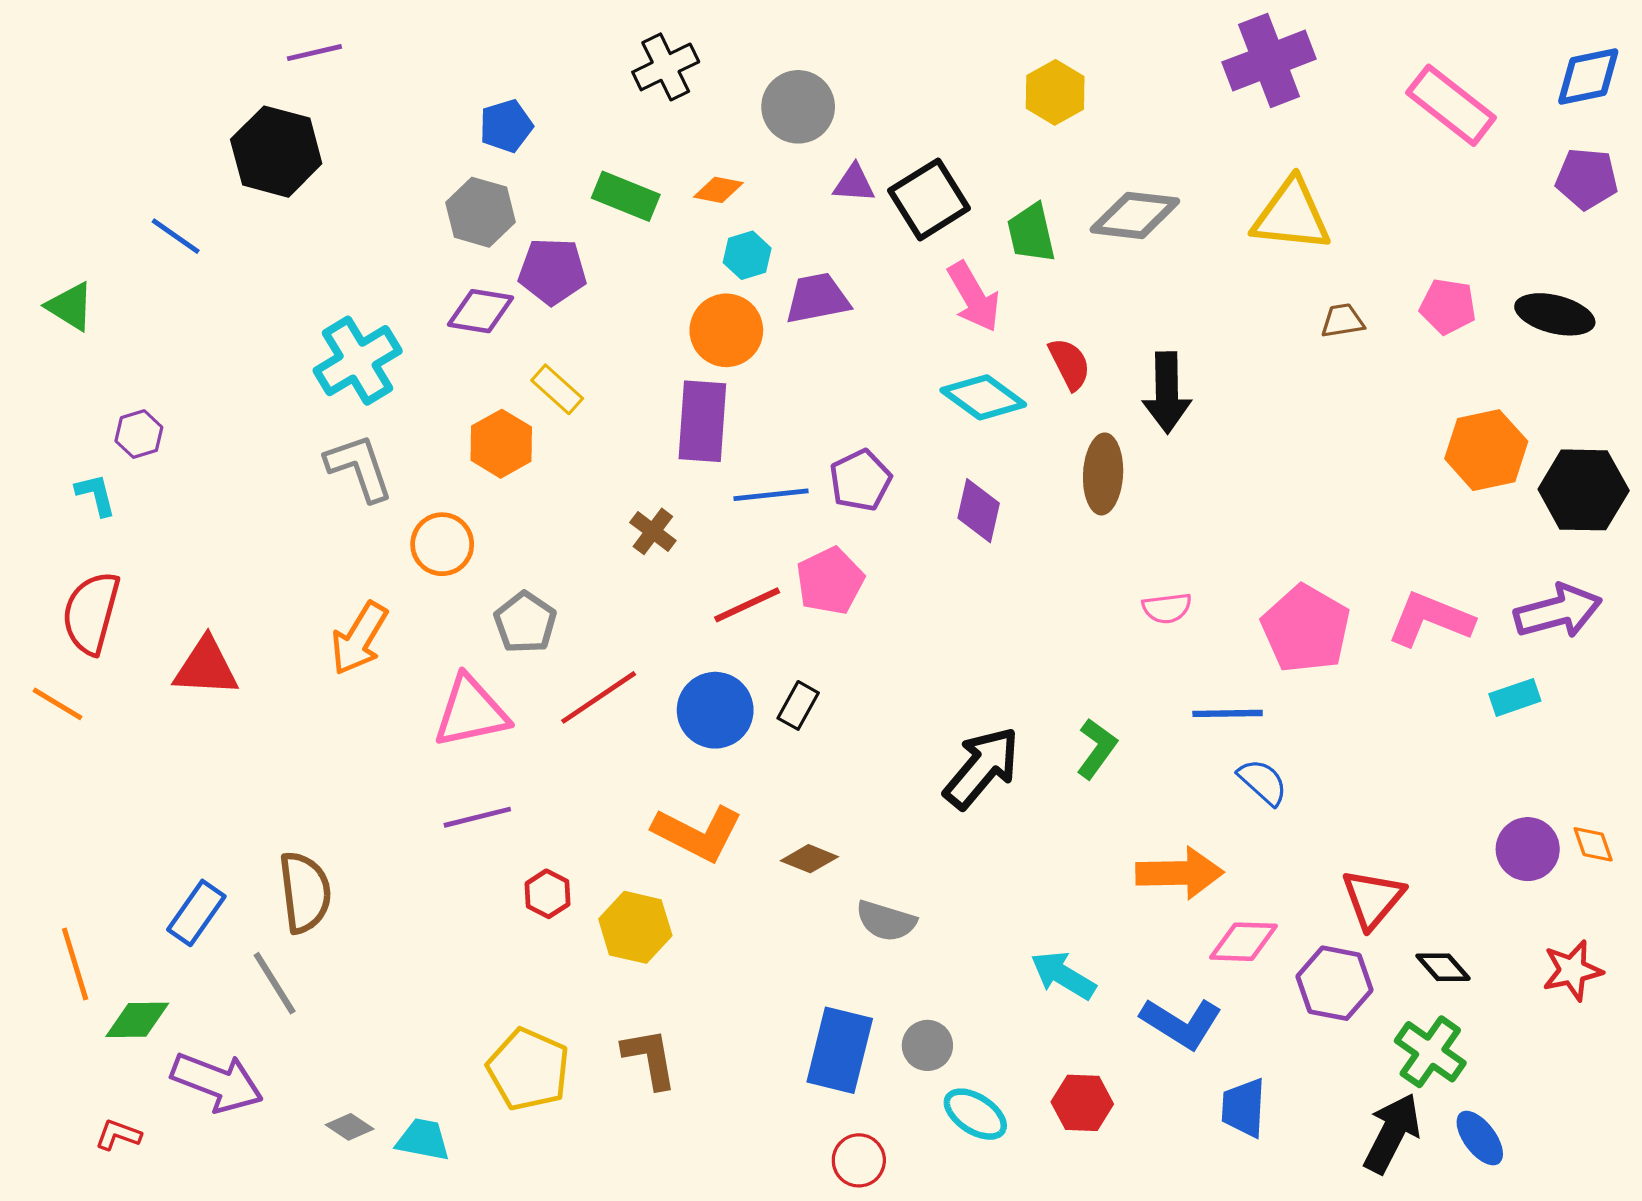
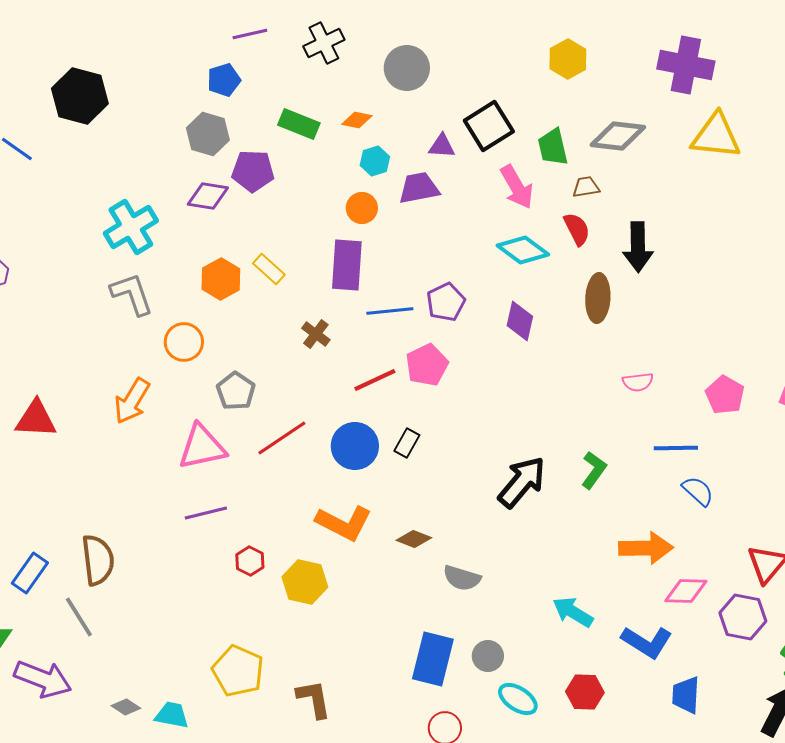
purple line: (314, 53) -> (250, 34), moved
purple cross: (1269, 61) -> (686, 65), moved, turned 32
purple triangle: (854, 183) -> (442, 146), moved
brown trapezoid: (1342, 321) -> (586, 187), moved
orange circle: (726, 330) -> (362, 208), size x0.7
yellow rectangle: (557, 389) -> (269, 269), moved
pink pentagon: (1306, 629) -> (725, 395), size x0.7
brown L-shape: (650, 1058) -> (314, 699), moved

